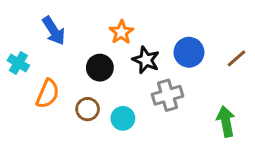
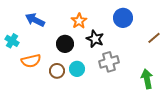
blue arrow: (54, 31) -> (35, 20), turned 150
blue circle: (189, 52) -> (123, 18), moved
orange semicircle: (48, 94) -> (31, 61), turned 54
cyan circle: (123, 118) -> (77, 69), moved

